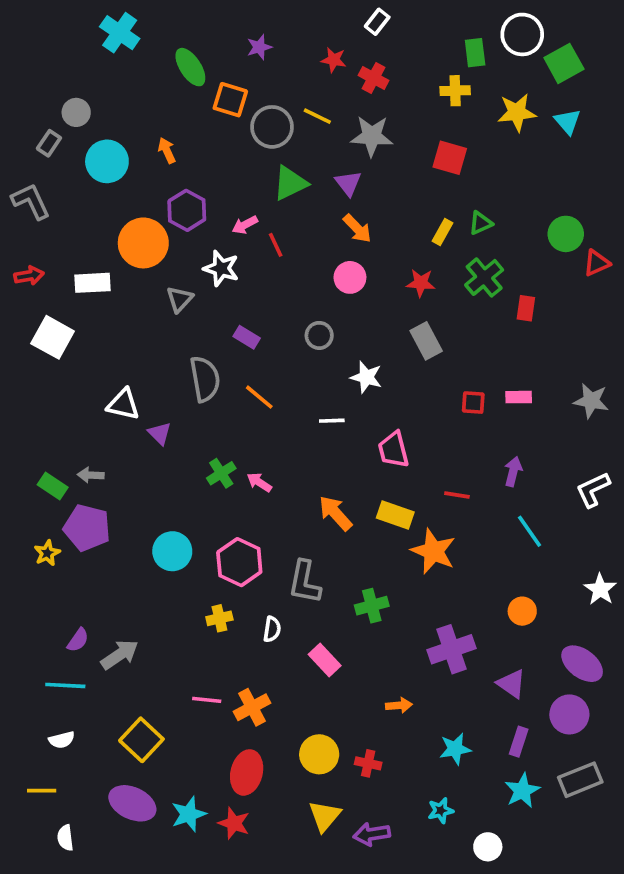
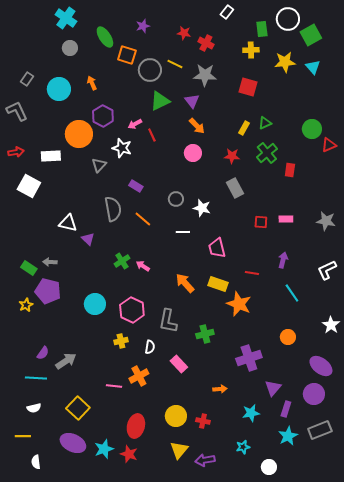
white rectangle: (377, 22) -> (227, 12), moved
gray circle: (76, 112) -> (70, 48), moved
gray circle: (319, 335) -> (176, 199), moved
purple triangle: (511, 684) -> (273, 388), moved, turned 36
orange cross: (252, 707) -> (139, 376), moved

